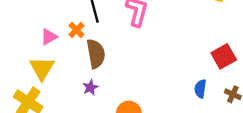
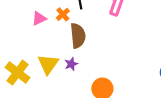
yellow triangle: (42, 68) -> (48, 64), moved

